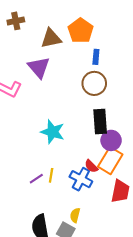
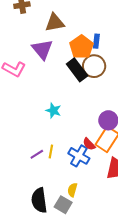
orange pentagon: (81, 31) -> (81, 47), moved
black rectangle: (100, 121) -> (77, 70), moved, turned -35
cyan star: (53, 132) -> (53, 111), size x0.7

